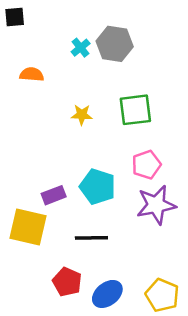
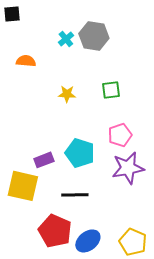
green square: (135, 110) -> (111, 90), size x0.7
red pentagon: (67, 282) -> (55, 231), size x1.4

